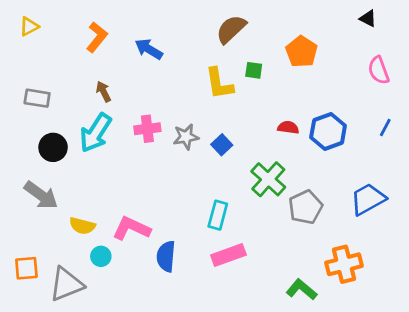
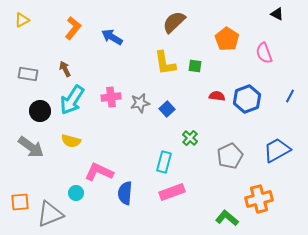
green square: (254, 70) -> (195, 66), moved
pink semicircle: (379, 70) -> (264, 53), moved
brown arrow: (104, 92) -> (65, 69), moved
green cross: (268, 179) -> (190, 138), moved, size x0.6
yellow semicircle: (82, 226) -> (71, 141), moved

